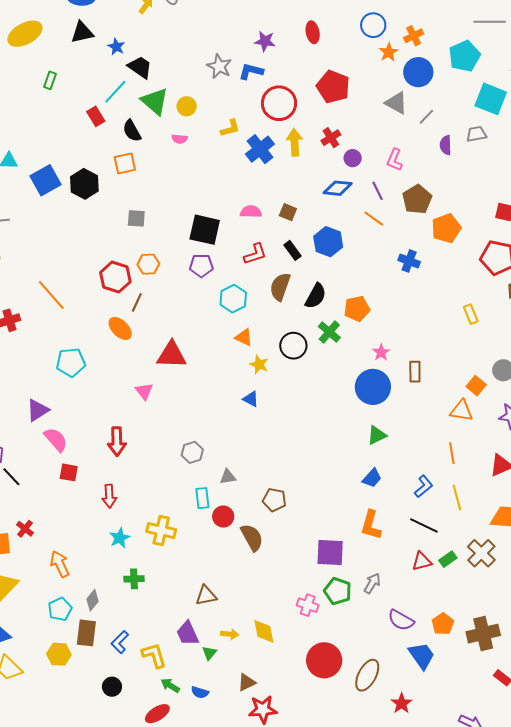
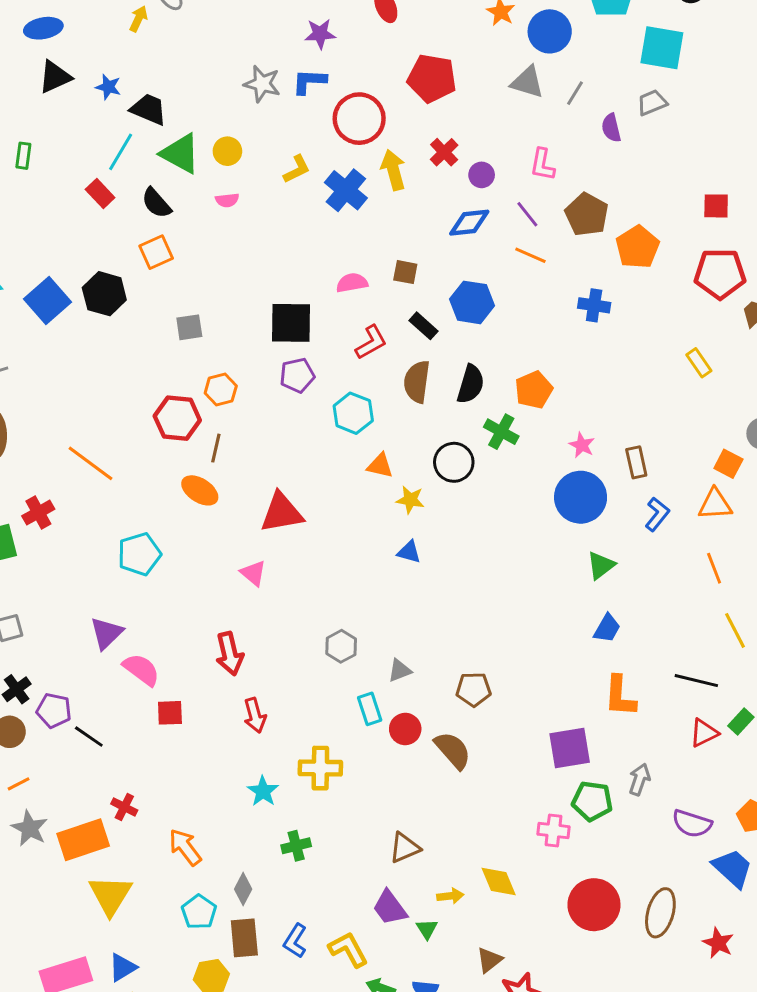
blue L-shape: (424, 486) -> (657, 514), moved
red arrow: (109, 496) -> (255, 715), moved

